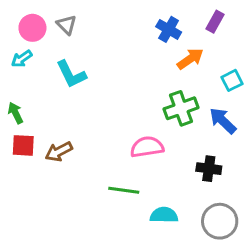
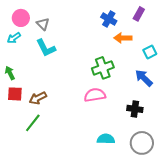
gray triangle: (67, 25) -> (43, 24), moved
orange arrow: (190, 59) -> (123, 38), turned -144
green cross: (181, 108) -> (103, 68), moved
green line: (124, 190) -> (33, 123), moved, turned -60

